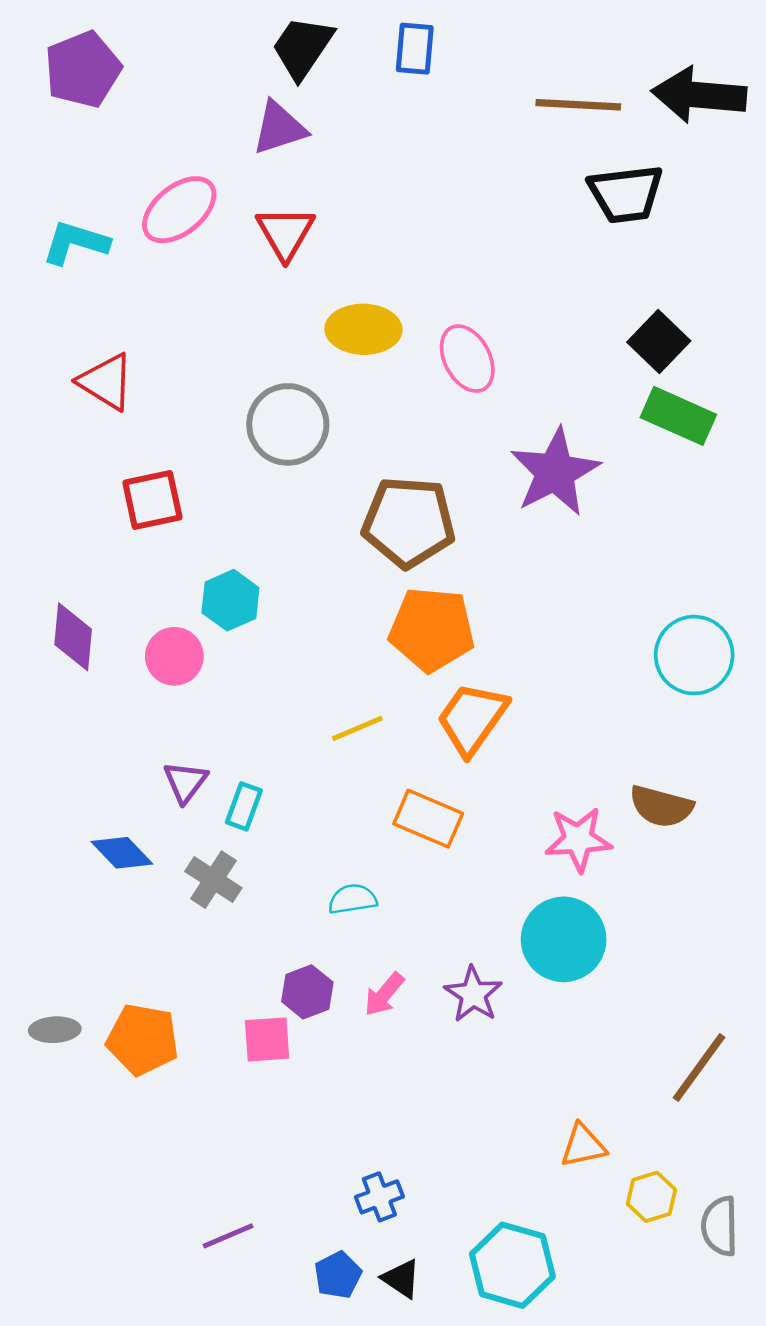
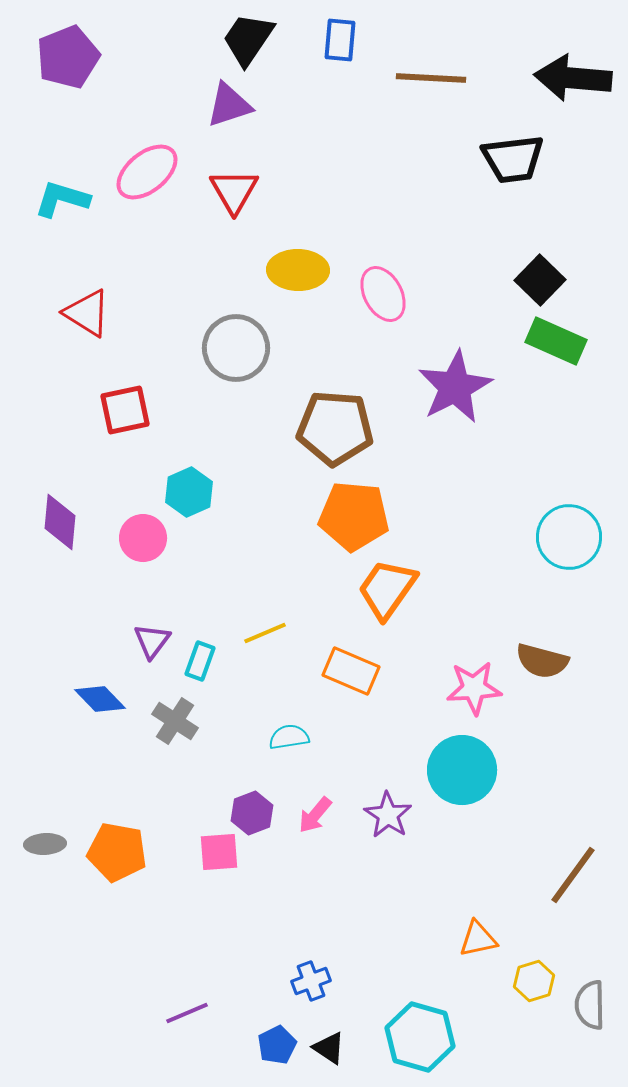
brown line: (578, 105) -> (431, 78), moved
yellow line: (357, 728) -> (265, 633), moved

